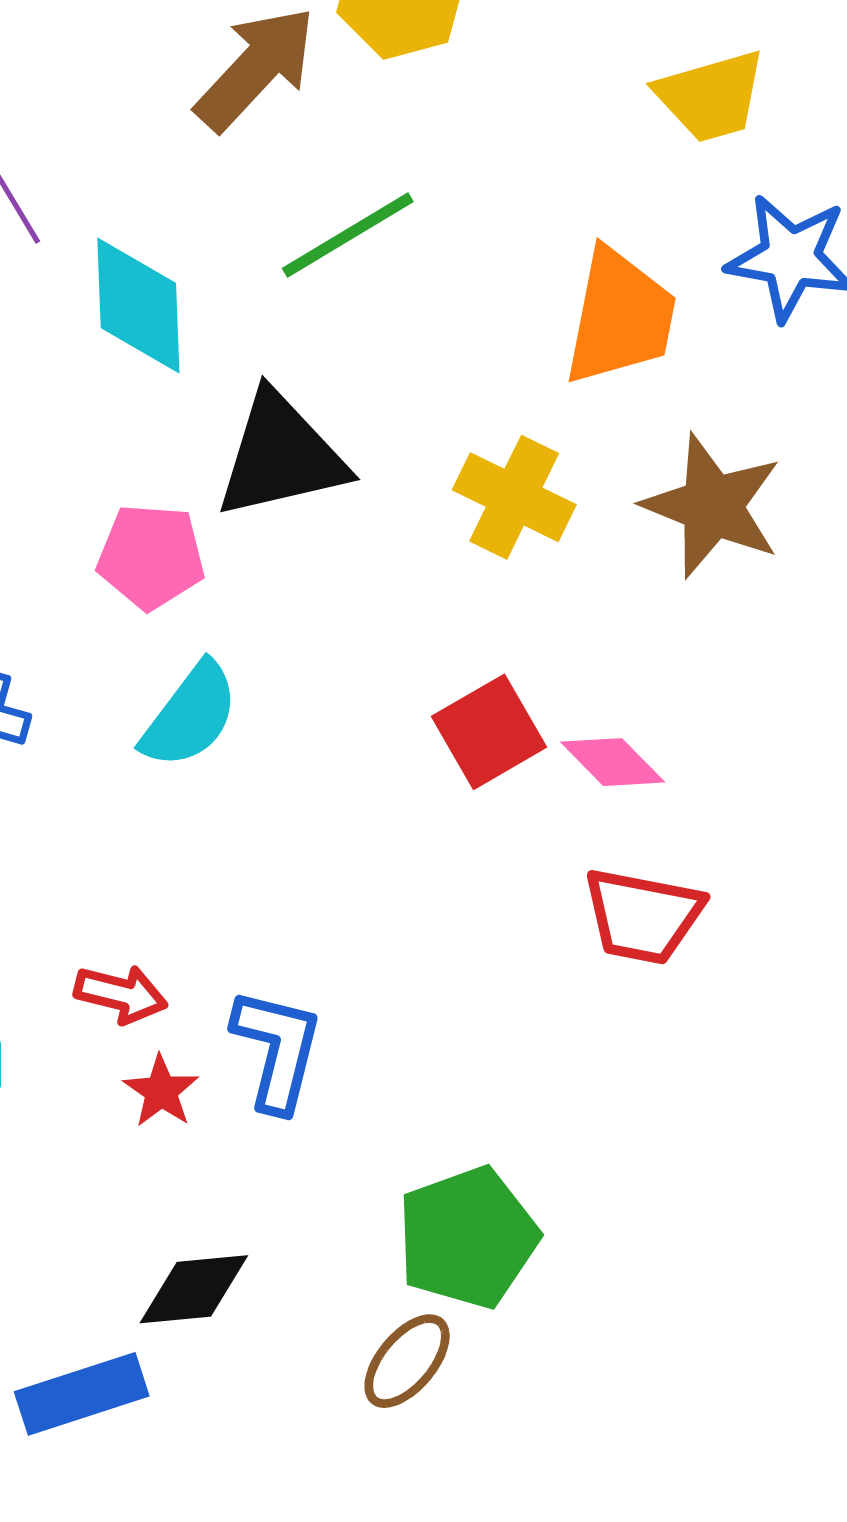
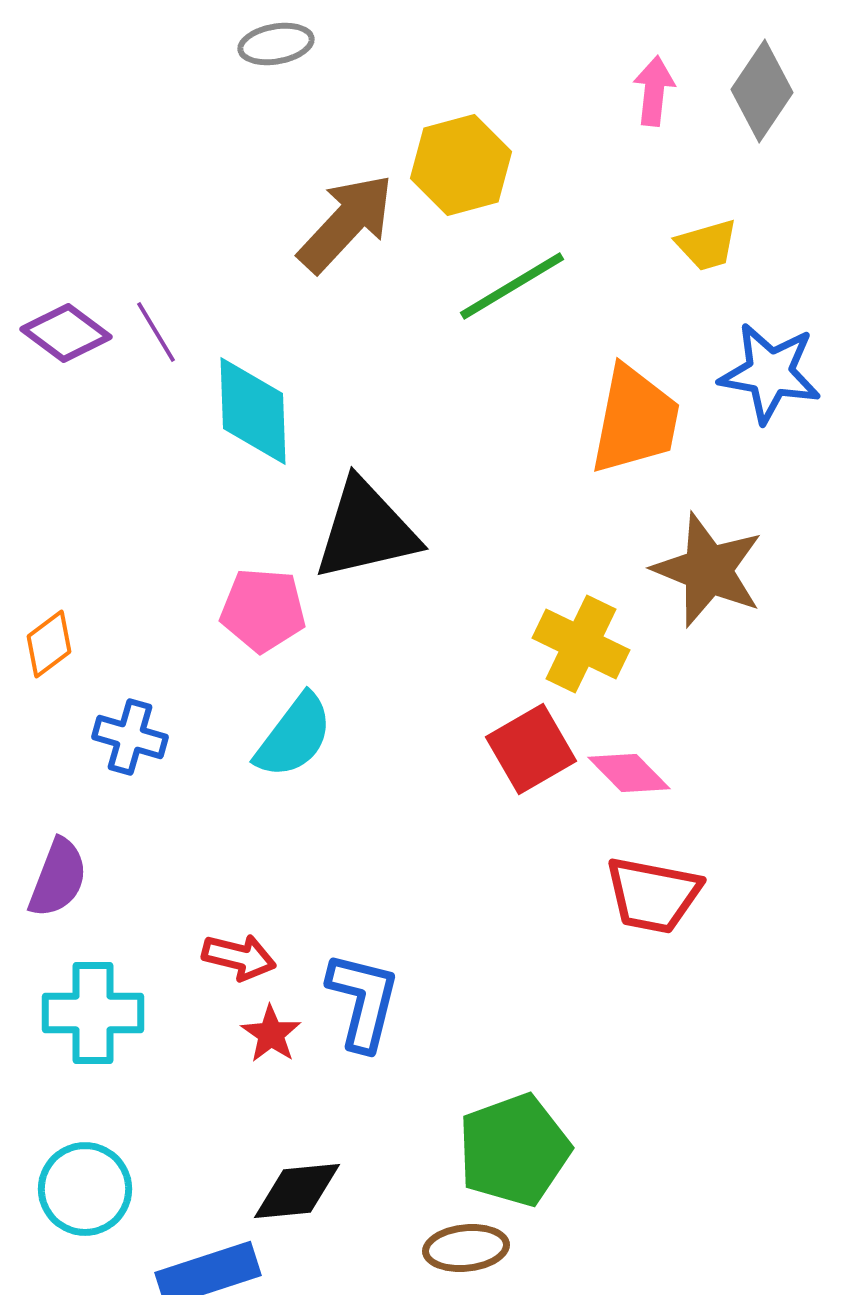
yellow trapezoid: (711, 96) -> (707, 245), size x0.7
green line: (348, 235) -> (512, 286), moved
yellow cross: (514, 497) -> (581, 644), moved
brown ellipse: (407, 1361) -> (466, 1248), turned 44

